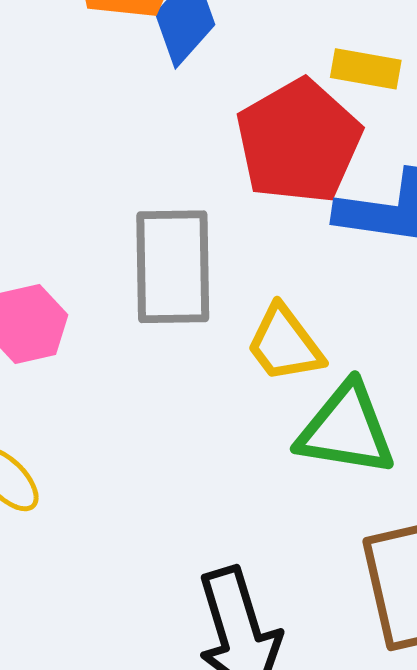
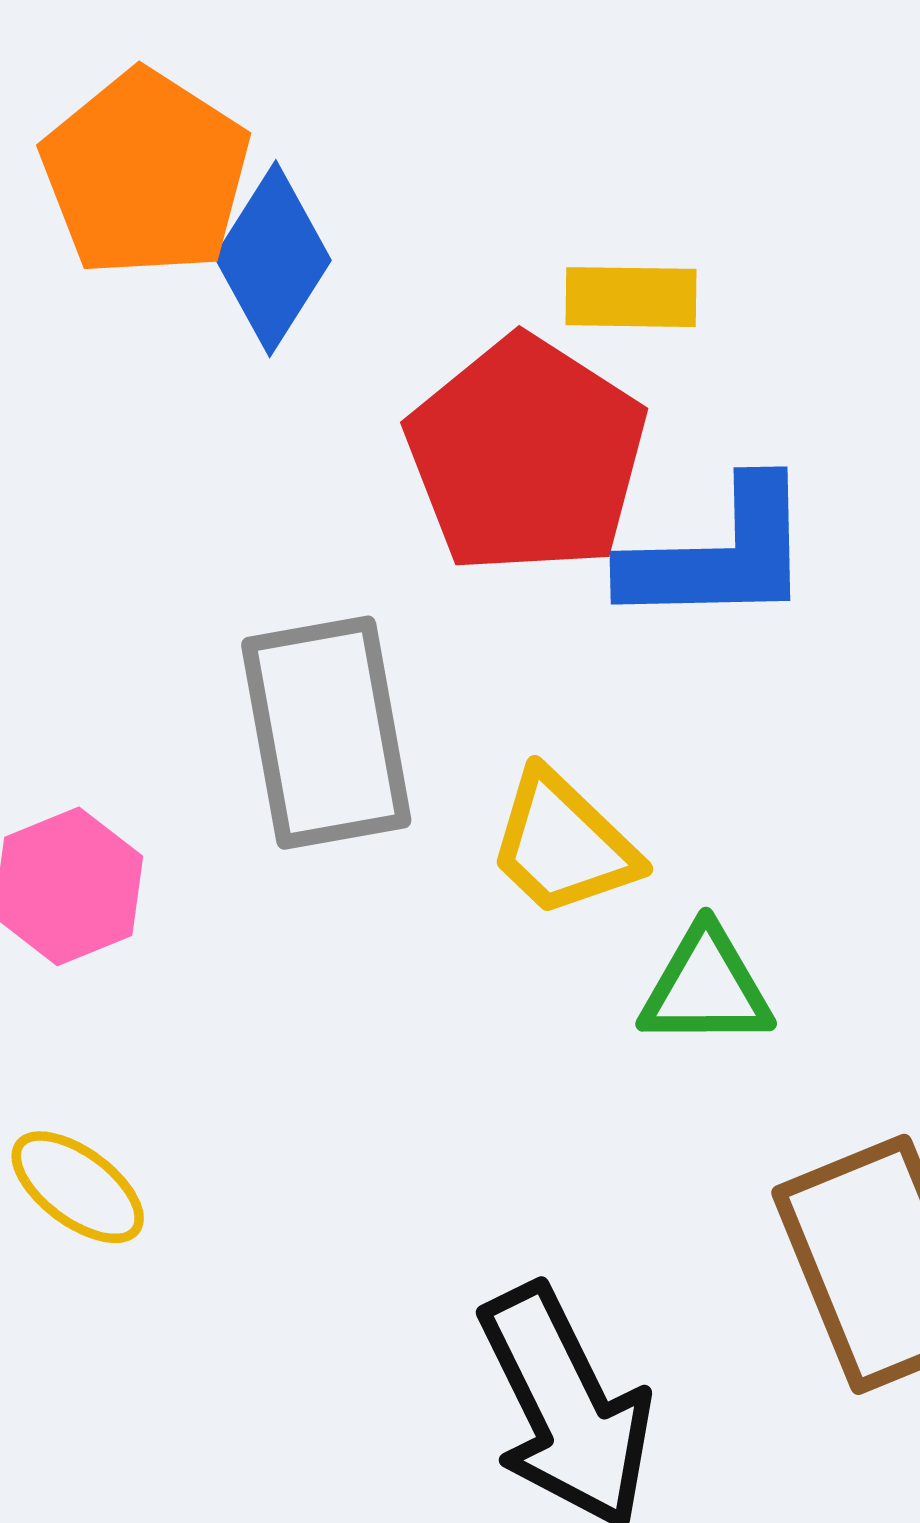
green triangle: (346, 429) -> (706, 987), size x0.7

